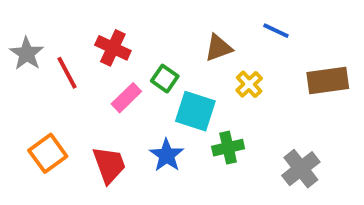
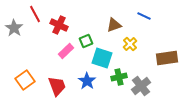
red line: (67, 73) -> (35, 14), moved
green square: (165, 79) -> (86, 41), turned 32
brown rectangle: (328, 80) -> (167, 58), moved
gray cross: (301, 169) -> (141, 86), moved

